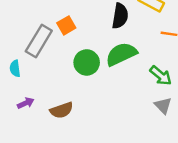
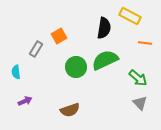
gray rectangle: (39, 41) -> (36, 49), size x0.6
brown semicircle: (62, 110) -> (70, 110), moved

